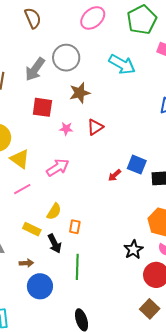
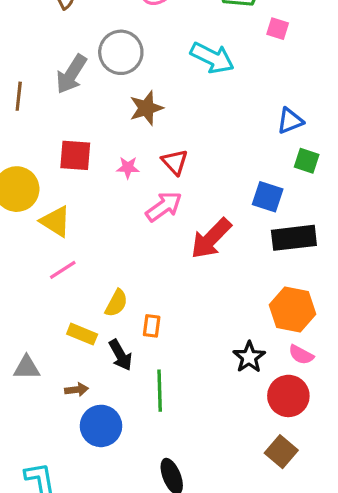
red square: (42, 107) -> (75, 155), moved
red triangle: (95, 127) -> (175, 162), turned -36
blue square: (137, 165) -> (268, 197), moved
pink arrow: (58, 168) -> (164, 207), moved
red arrow: (115, 175) -> (211, 238), size x2.0

